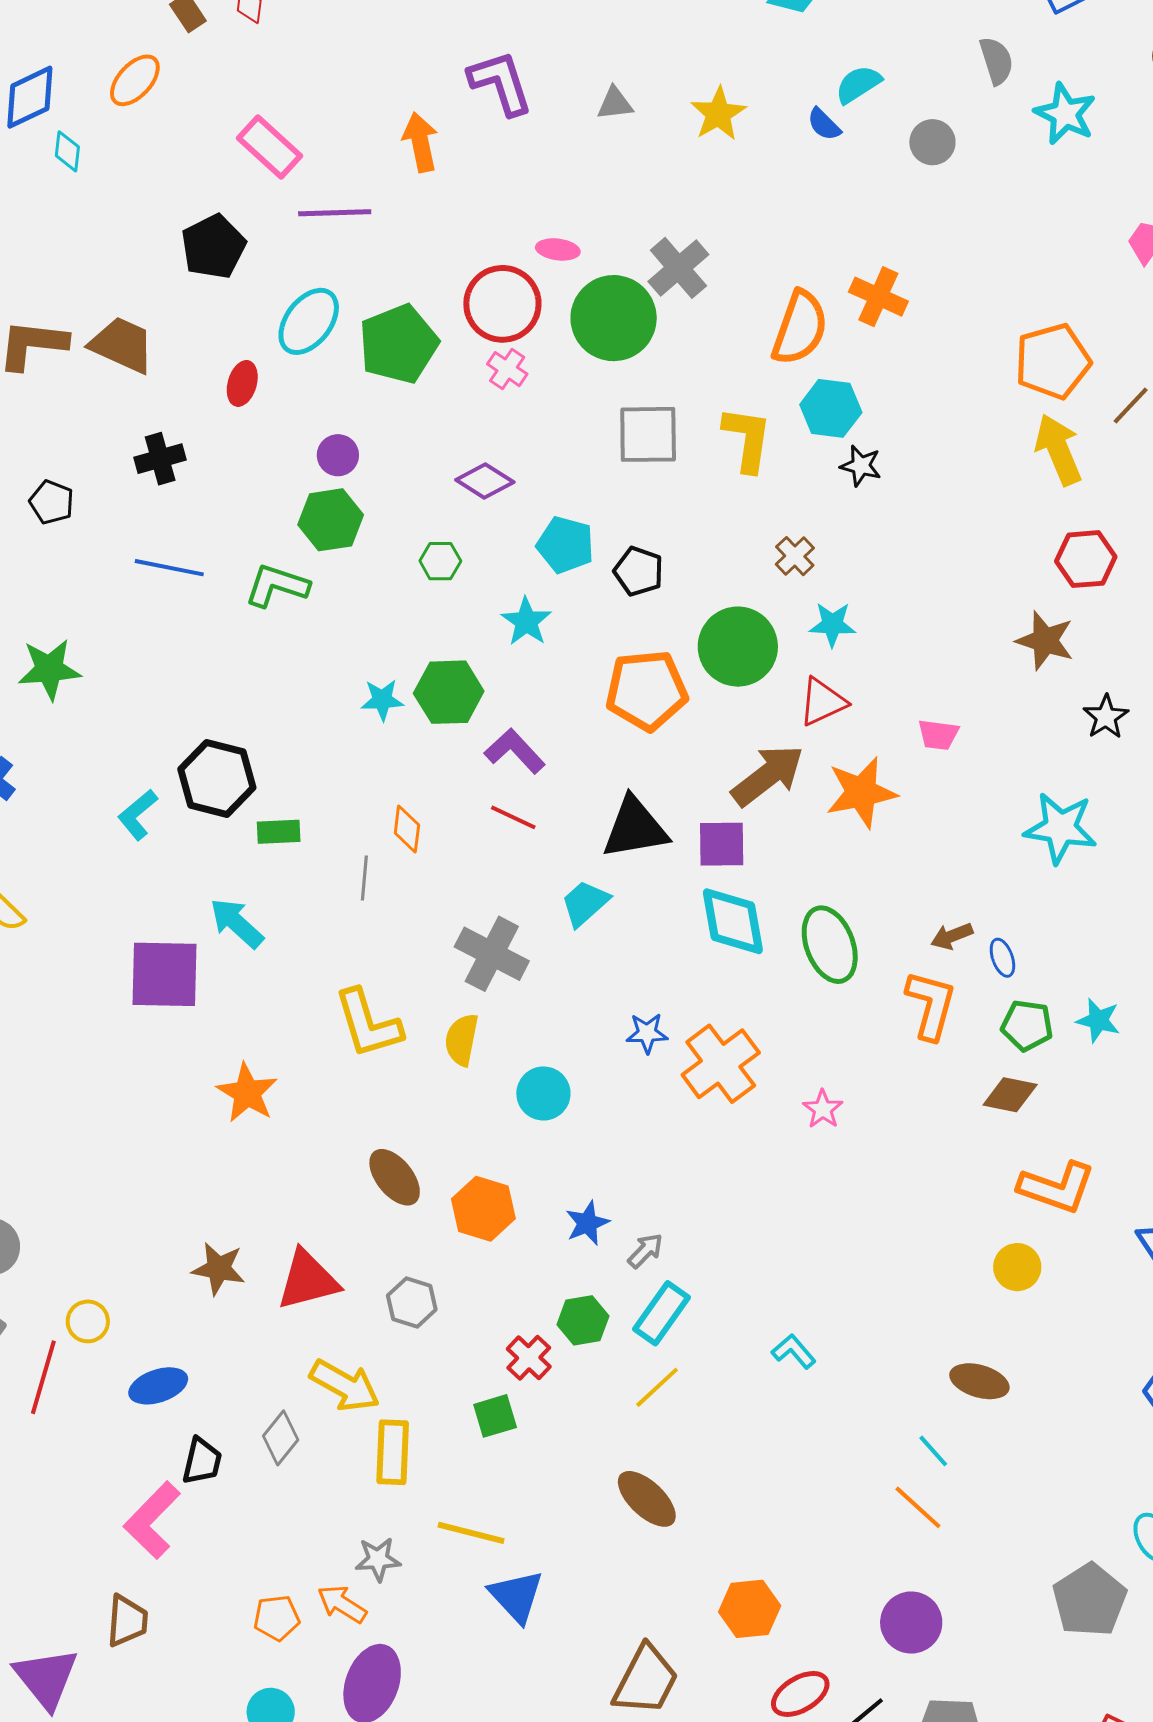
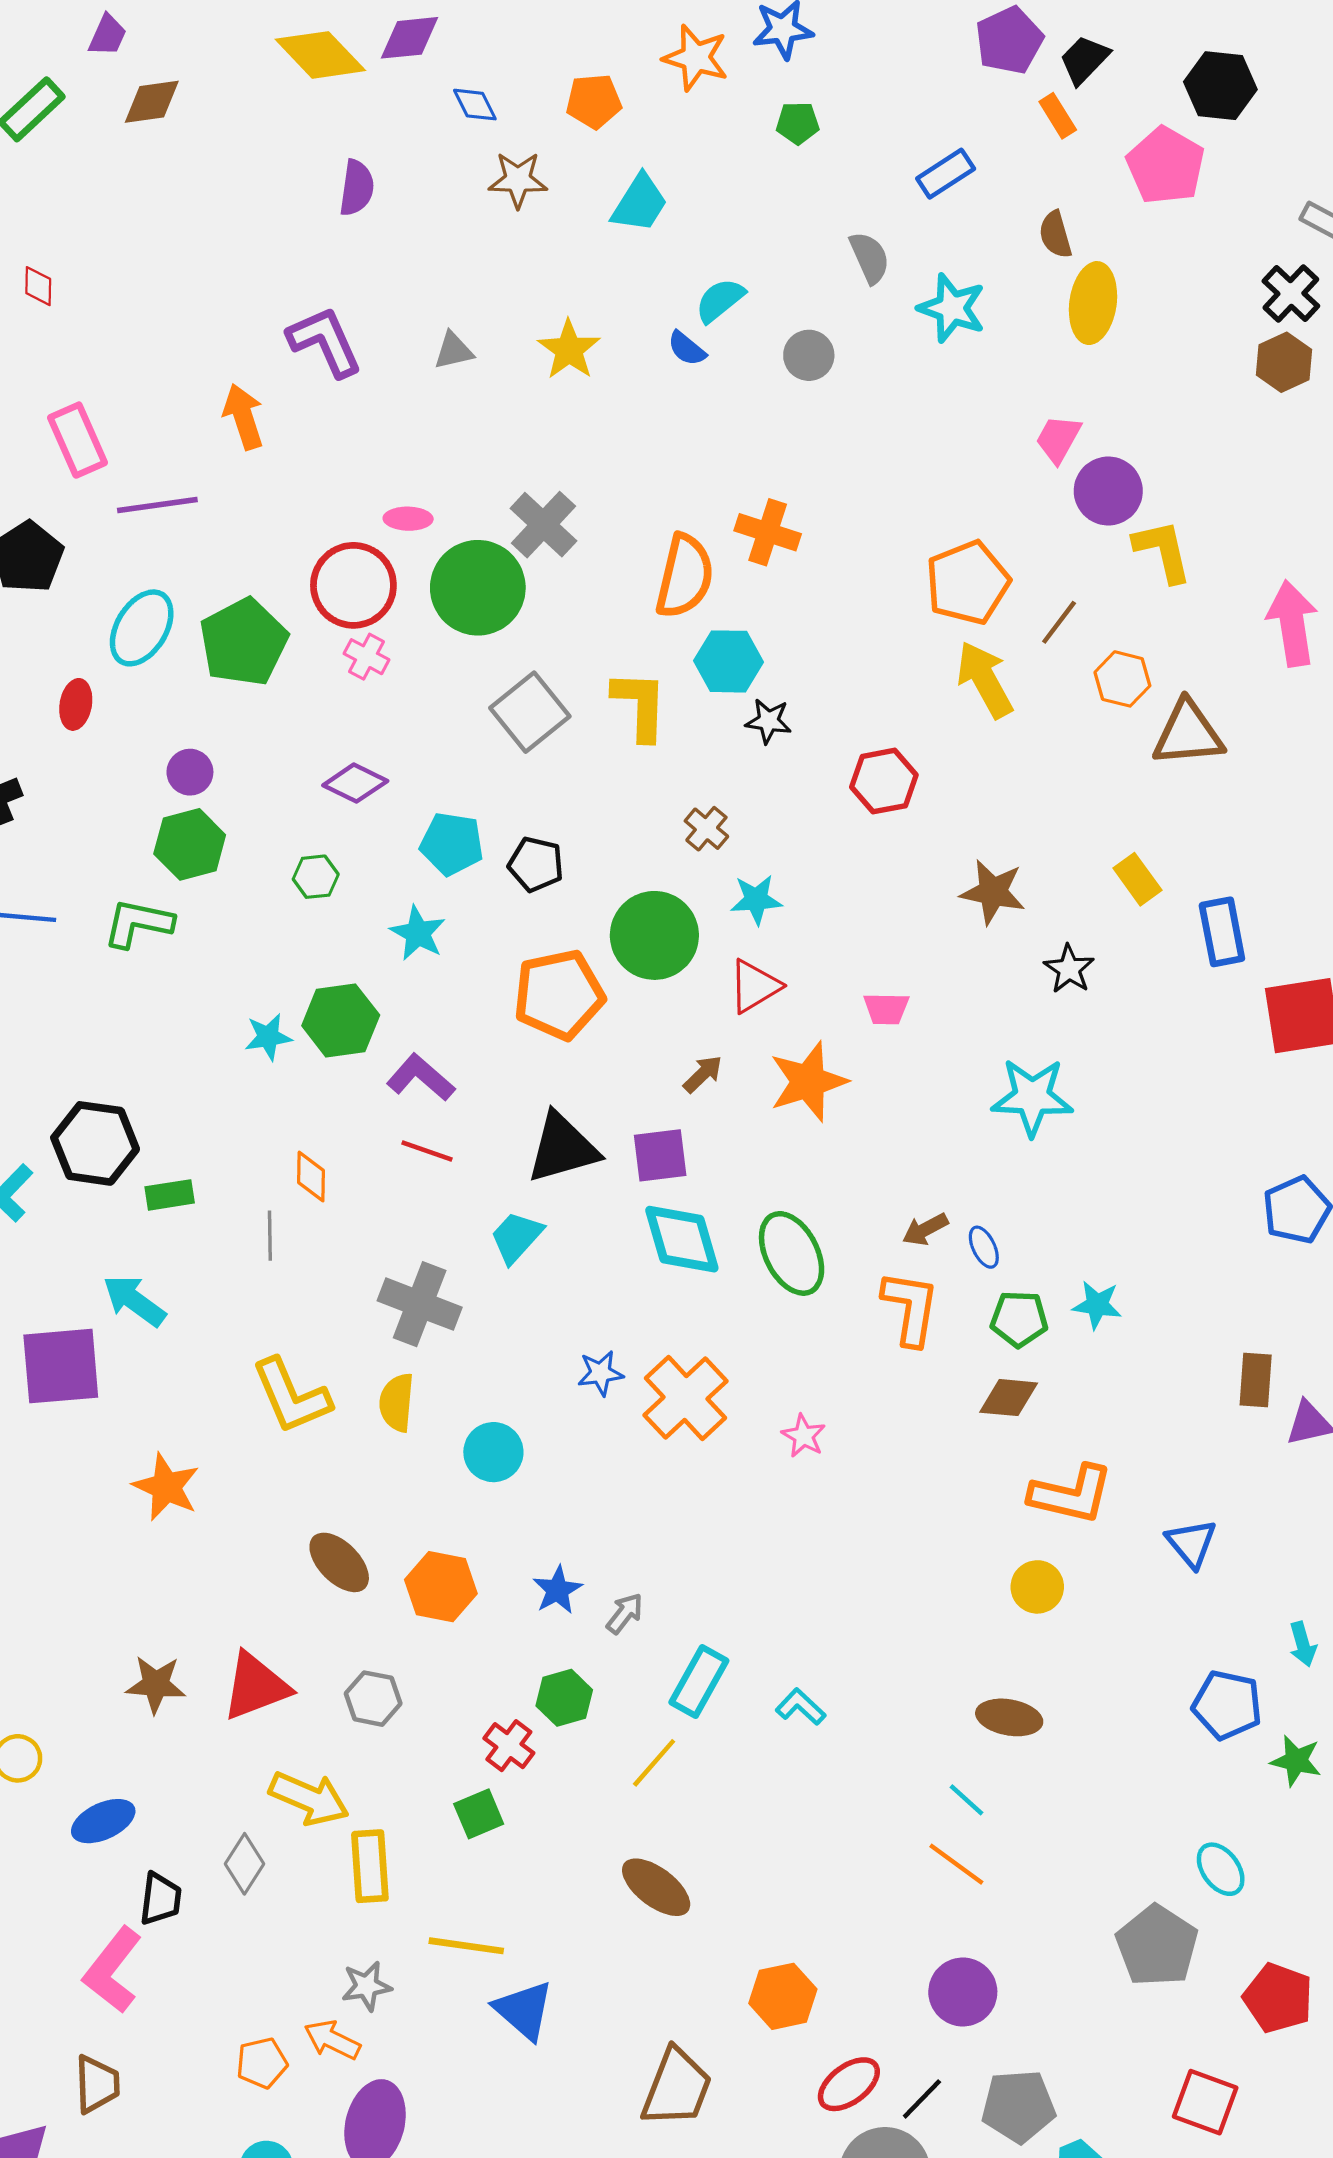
pink rectangle: (270, 147) -> (77, 440), turned 30
gray square: (648, 434) -> (530, 712), turned -32
red hexagon: (1086, 559) -> (884, 781), moved
brown arrow: (768, 775) -> (703, 1074), size x0.5
cyan rectangle: (661, 1313) -> (699, 1681), moved

